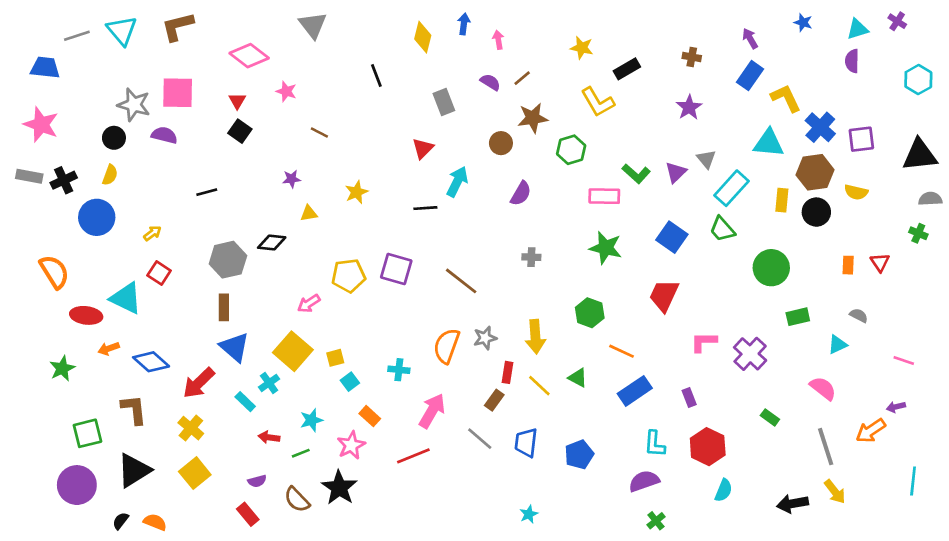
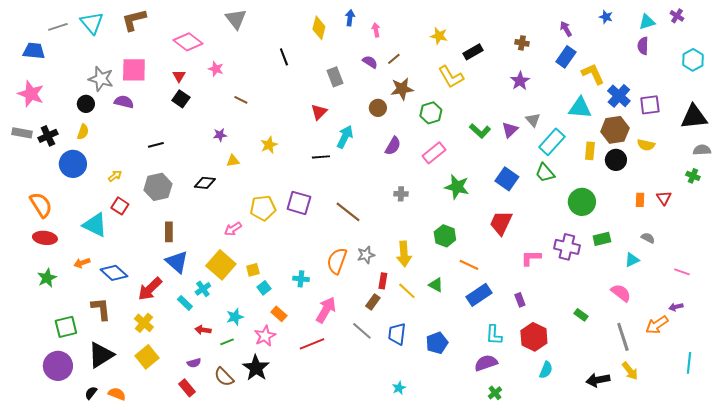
pink rectangle: (604, 196) -> (434, 153), moved, turned -40
gray hexagon: (228, 260) -> (158, 187), moved
red ellipse: (86, 315) -> (45, 238), moved
purple cross: (750, 354) -> (567, 247), moved, turned -30

